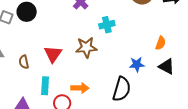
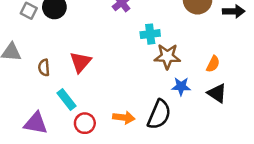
brown star: (86, 47) -> (167, 56), moved
cyan rectangle: (45, 86) -> (66, 100), turned -48
orange arrow: (80, 88) -> (124, 118), moved

